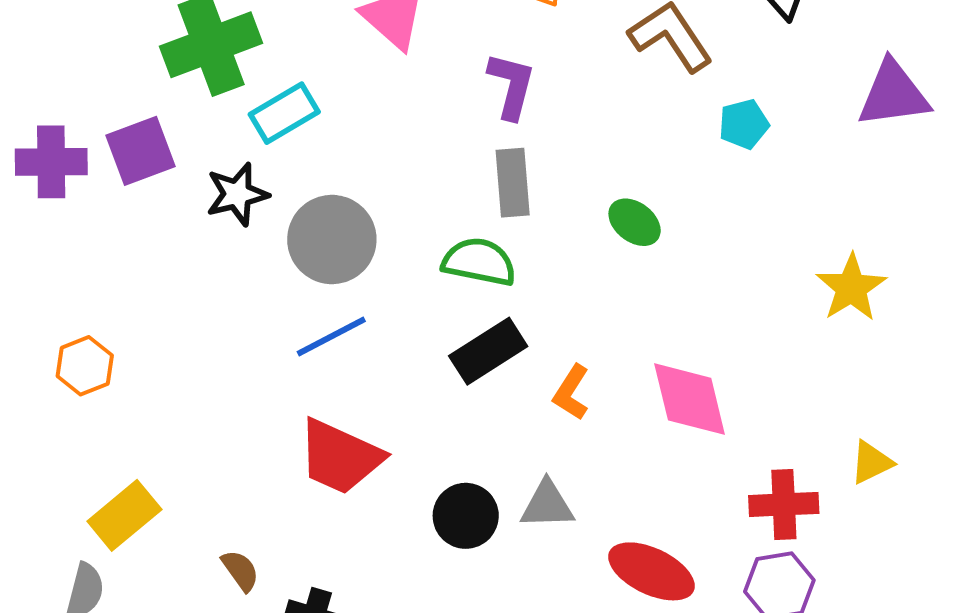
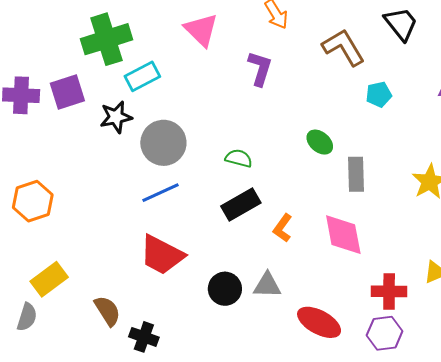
gray rectangle: (513, 183) -> (356, 174), moved
green semicircle: (479, 262) -> (239, 158), size x0.7
orange hexagon: (85, 366) -> (33, 201), size x1.4
brown semicircle: (240, 570) -> (107, 311), size x1.4

